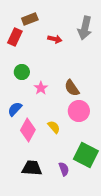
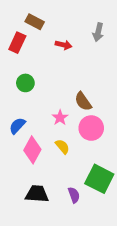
brown rectangle: (30, 19) -> (35, 22), turned 49
gray arrow: (85, 28) -> (98, 32), size x0.7
pink star: (41, 88) -> (60, 118), moved

